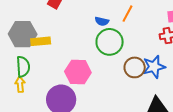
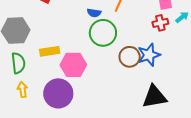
yellow rectangle: (41, 41) -> (50, 51), moved
yellow arrow: (20, 84) -> (22, 90), moved

